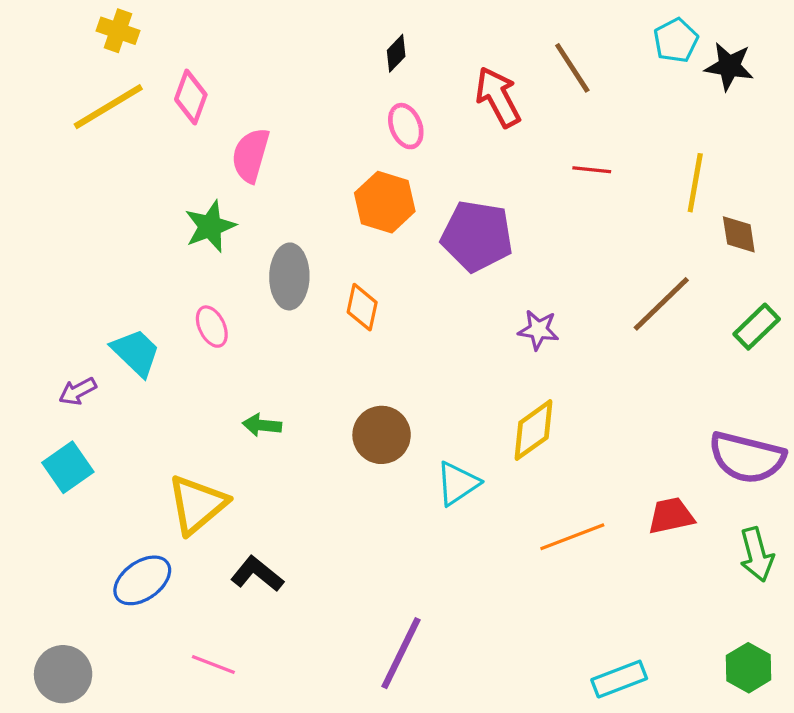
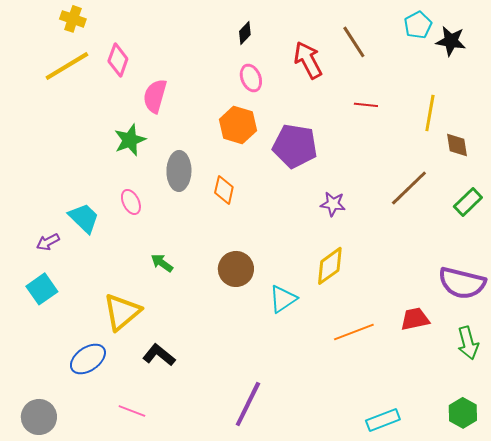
green arrow: (262, 425) -> (162, 263), turned 30

